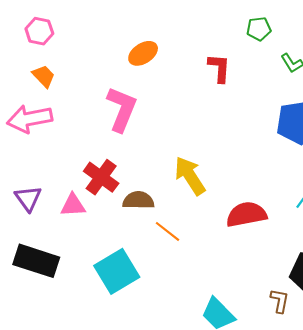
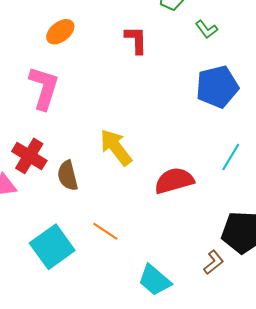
brown semicircle: (138, 200) -> (68, 176), turned -100
orange line: (167, 231) -> (105, 231), moved
brown L-shape: (280, 301) -> (214, 262), turned 45

